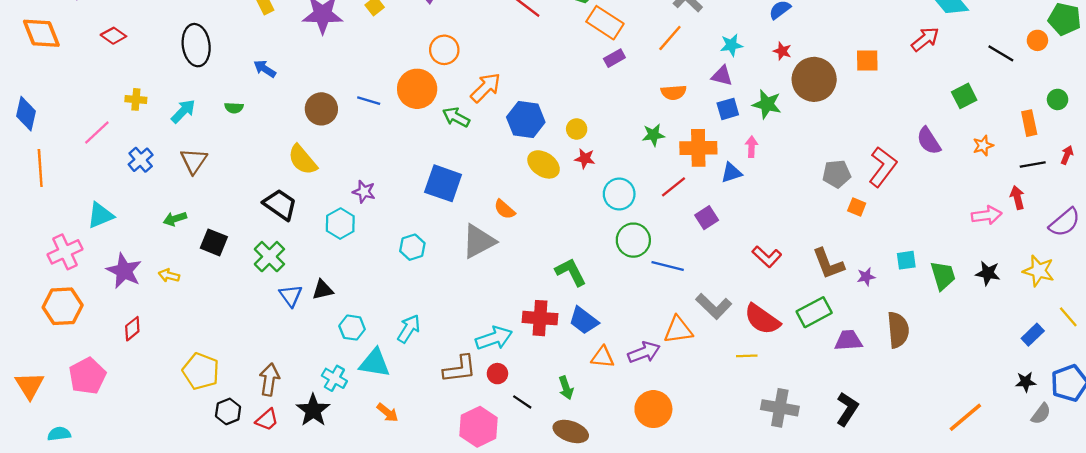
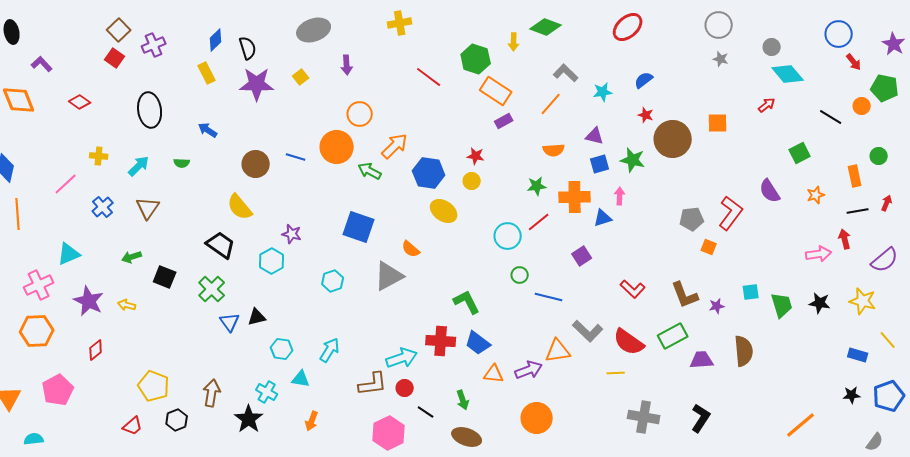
red arrow: (925, 39) -> (767, 105), size x0.7
cyan star: (731, 45) -> (603, 92), moved
red star: (585, 159) -> (476, 156), moved
red line: (674, 187) -> (539, 222), moved
green circle: (633, 240) -> (520, 275), size x0.6
blue rectangle: (1033, 335) -> (858, 355), turned 60
cyan triangle: (375, 363) -> (301, 379), size x0.7
orange arrow: (388, 413) -> (312, 421), turned 72
gray semicircle: (1041, 414) -> (875, 442), moved
red trapezoid: (267, 420) -> (133, 426), moved

